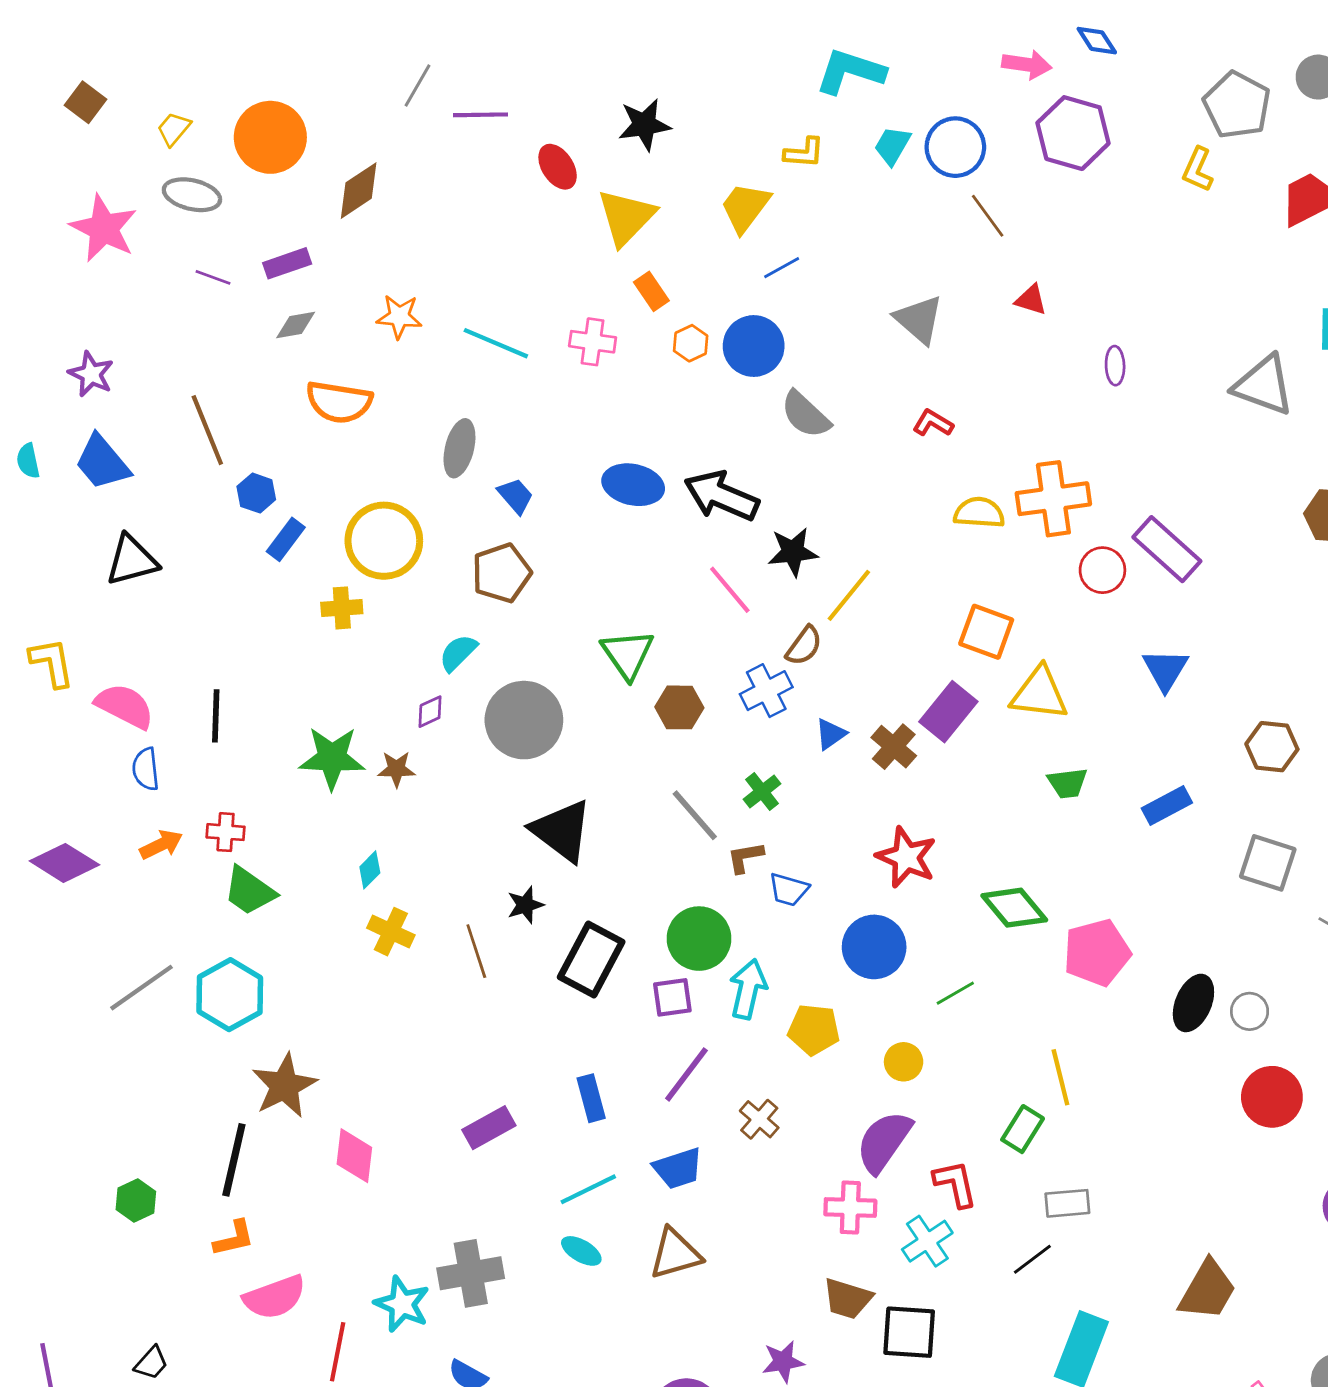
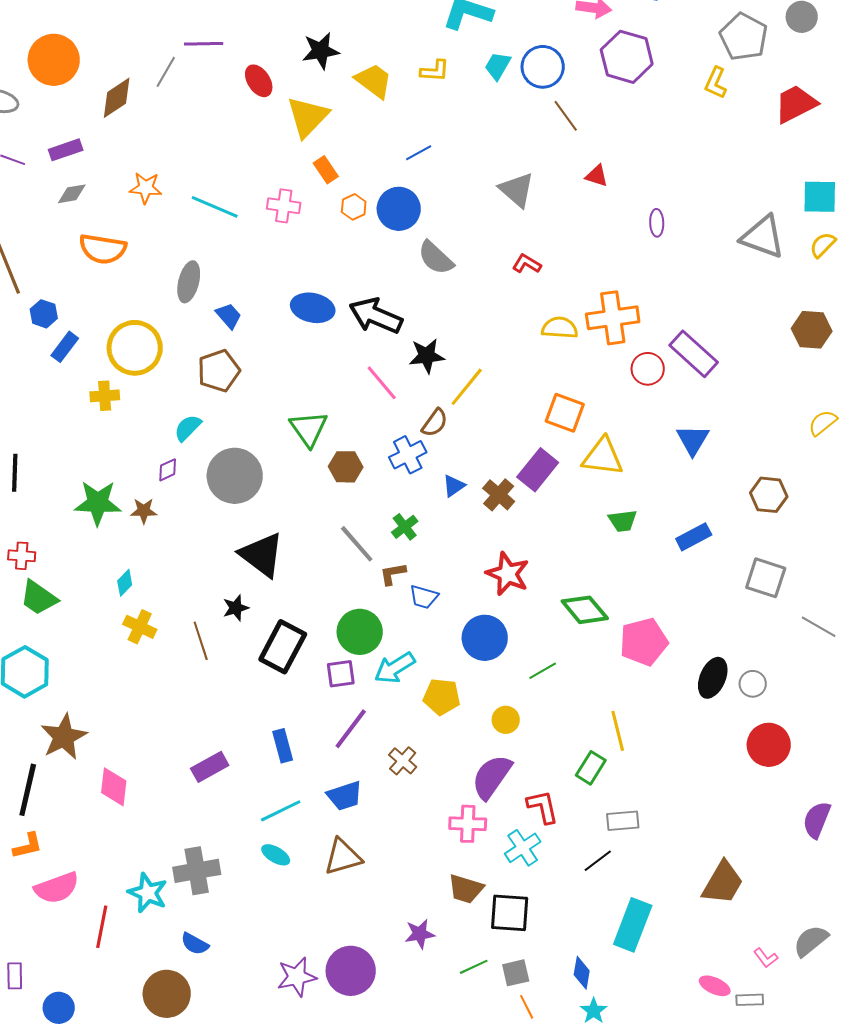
gray line: (417, 85) -> (166, 72), moved
yellow trapezoid: (745, 207) -> (374, 81), moved, turned 90
cyan arrow: (748, 989) -> (395, 668), turned -135

